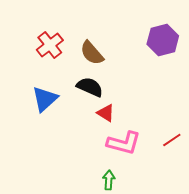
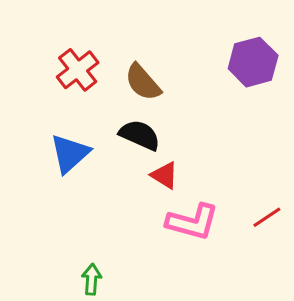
green arrow: (109, 180) -> (92, 279), moved

